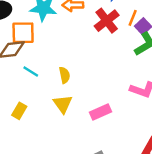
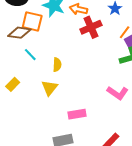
red cross: (107, 21) -> (91, 27), moved
pink rectangle: (101, 112) -> (77, 114), moved

